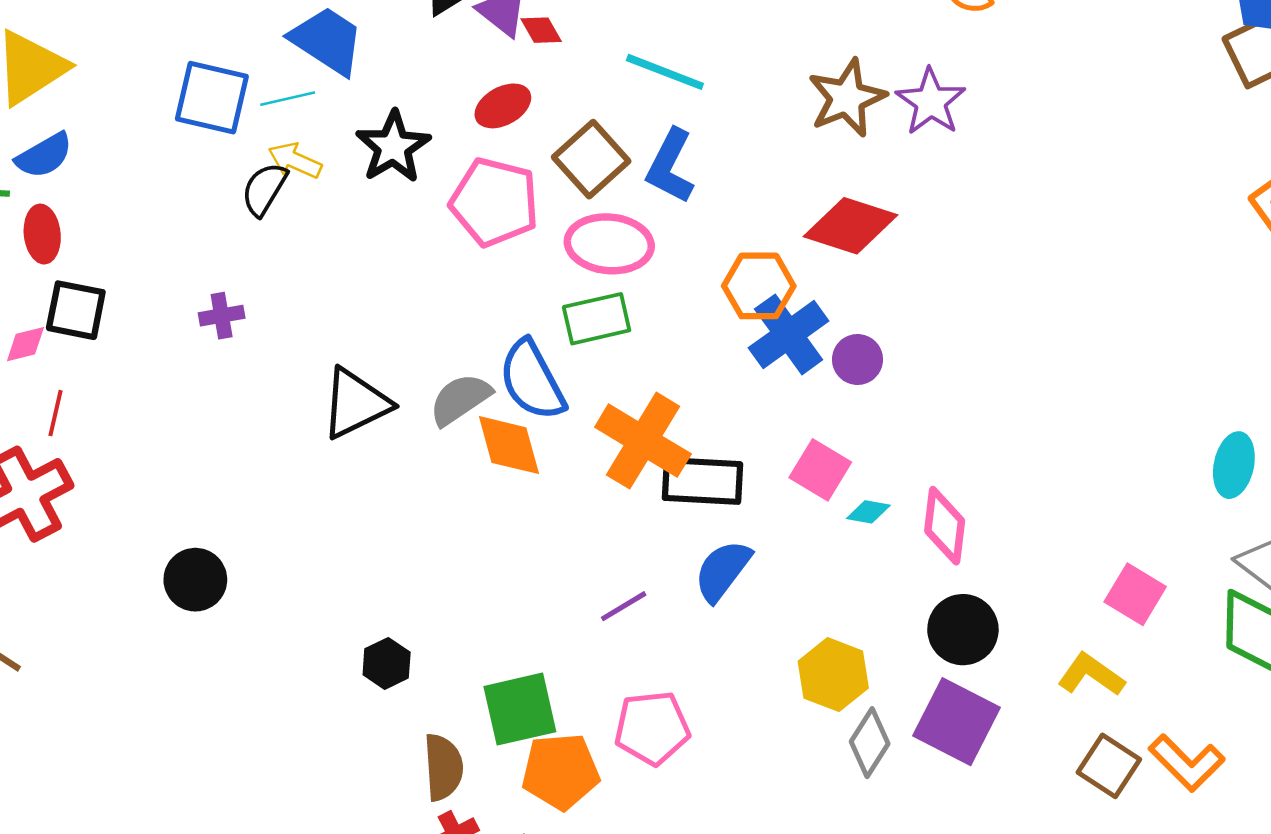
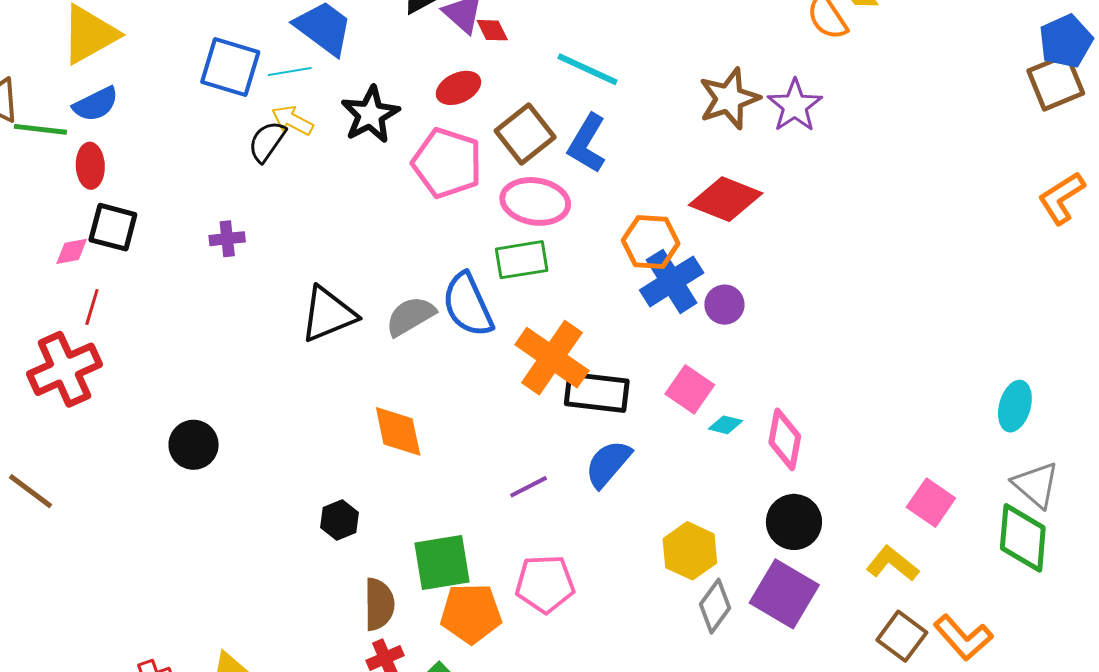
orange diamond: (509, 445) -> (398, 431), moved

